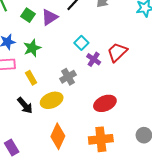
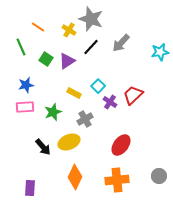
green star: (32, 48) -> (53, 112), moved
yellow rectangle: (31, 78) -> (74, 93), moved, turned -32
red ellipse: (105, 103) -> (121, 145), turned -30
purple rectangle: (12, 147) -> (30, 188), turned 35

